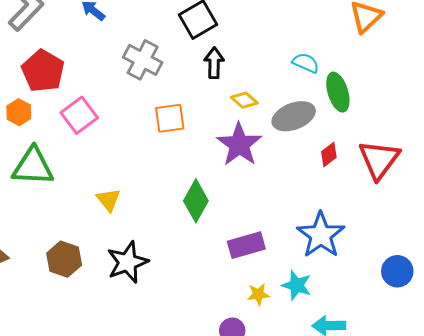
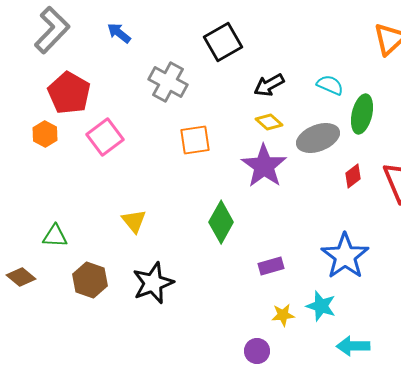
black arrow: (214, 63) -> (269, 85), moved, turned -120
green ellipse: (338, 92) -> (362, 114), turned 30
green triangle: (33, 167) -> (55, 236), moved, size x0.6
purple rectangle: (246, 245) -> (271, 266), size x0.7

